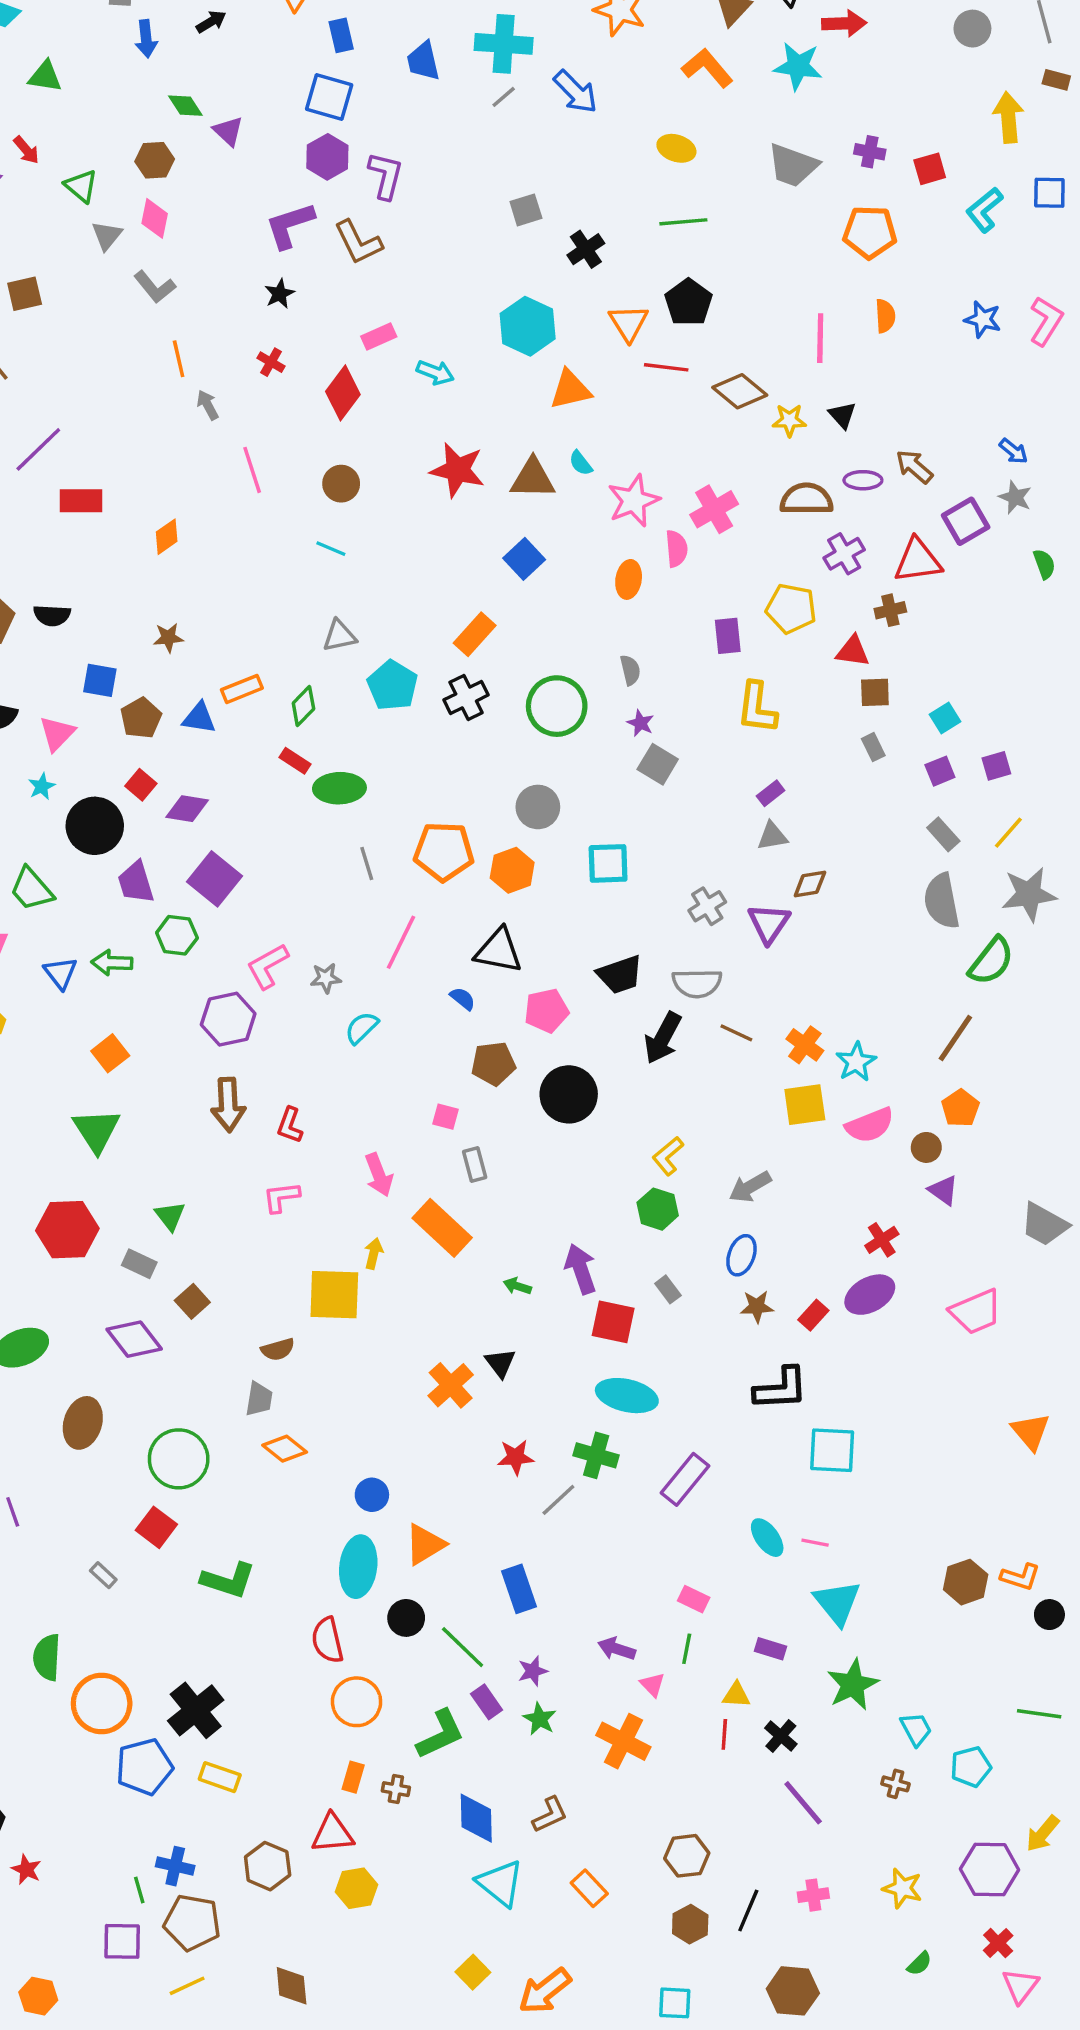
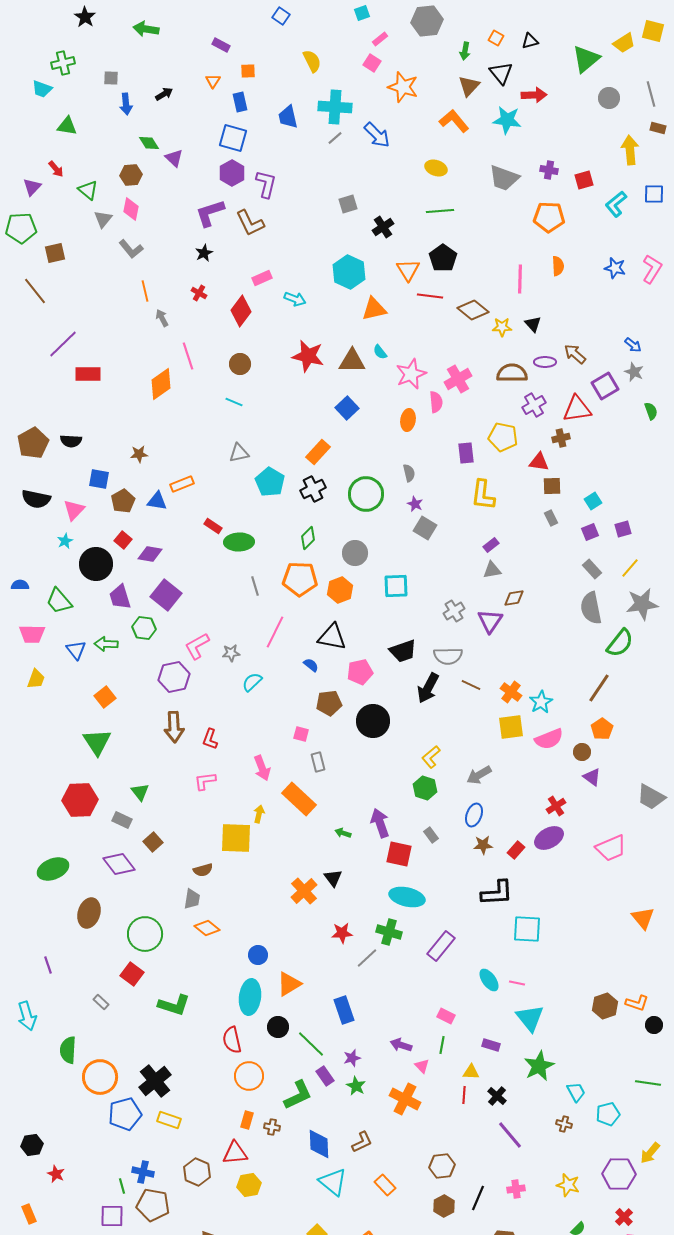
orange diamond: (167, 537) -> (161, 384), moved, size x1.5
green diamond: (303, 706) -> (308, 538), moved

